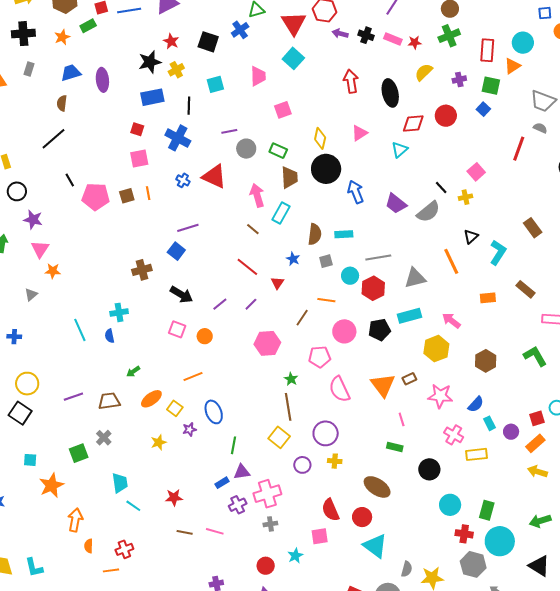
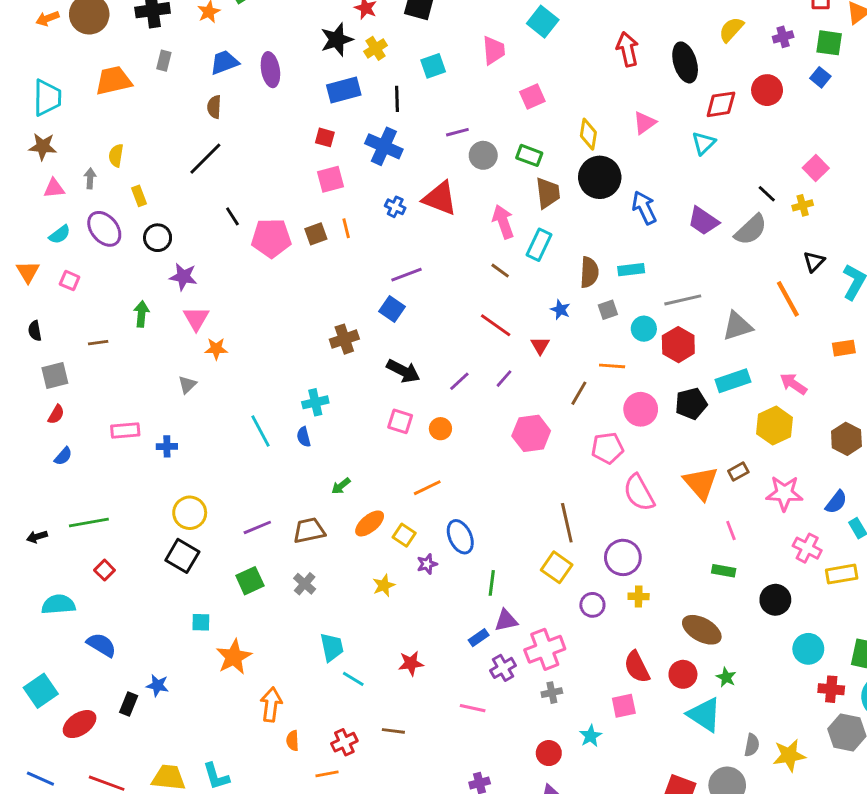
green star: (291, 379) -> (726, 677), moved
green square: (79, 453) -> (250, 581), moved
brown line: (185, 532) -> (393, 731), moved

